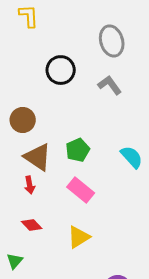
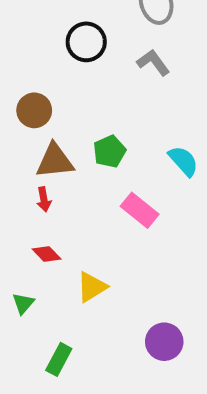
brown triangle: (38, 157) -> (55, 161), turned -40
pink rectangle: (81, 190) -> (140, 210), moved
yellow triangle: (79, 237) -> (92, 287), moved

